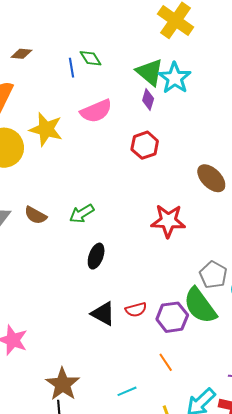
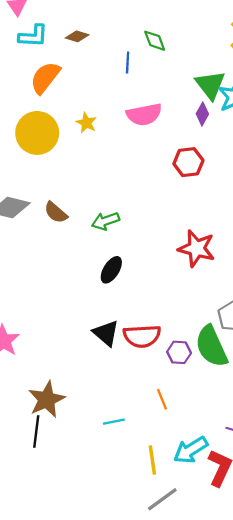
green diamond: (91, 58) -> (155, 41), moved
yellow star: (46, 129) -> (86, 123), size x0.6
red semicircle: (136, 310) -> (142, 336), size x1.6
purple hexagon: (172, 317) -> (179, 352), size x0.7

